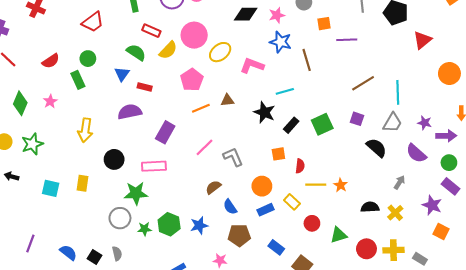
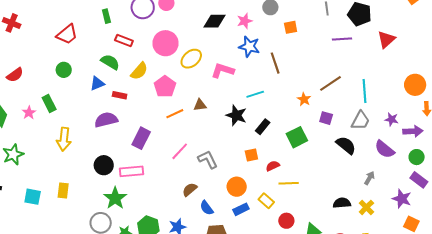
purple line: (347, 40) -> (342, 39), moved
yellow semicircle: (168, 50) -> (139, 71), moved
red semicircle: (51, 61) -> (15, 75), moved
orange circle: (449, 73) -> (415, 85), moved
blue triangle: (122, 74) -> (97, 83), turned 35
green rectangle: (78, 80) -> (49, 104), moved
green square: (322, 124) -> (297, 137), moved
black circle: (114, 159) -> (104, 165), moved
red semicircle: (300, 166) -> (273, 166), turned -120
orange star: (341, 185) -> (304, 99), moved
green star: (136, 193) -> (115, 198), turned -30

